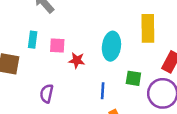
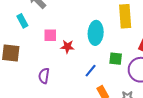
cyan rectangle: (33, 40) -> (22, 21), moved, turned -32
blue line: (103, 91) -> (91, 71), turned 40

